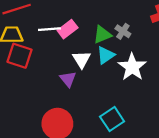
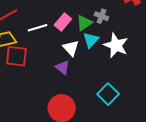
pink rectangle: (68, 29) -> (63, 22), moved

